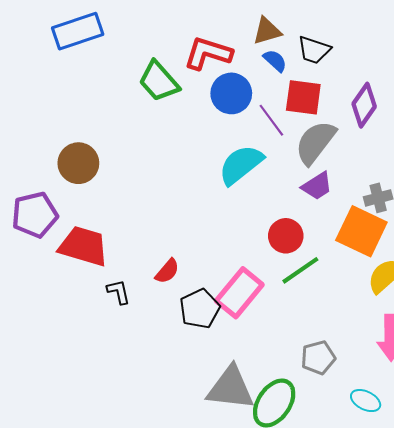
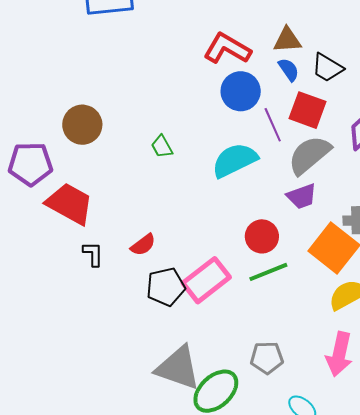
green trapezoid: (159, 81) -> (162, 147), moved, size x0.6

